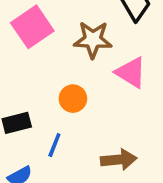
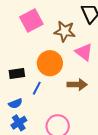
orange circle: (73, 99) -> (50, 63), size x1.6
brown arrow: (119, 160) -> (77, 85), moved

